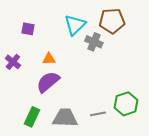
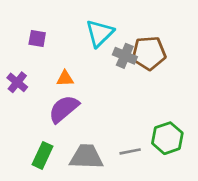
brown pentagon: (112, 21) -> (149, 53), moved

